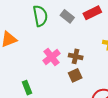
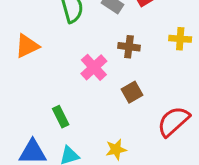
brown cross: (76, 56) -> (129, 47), moved

